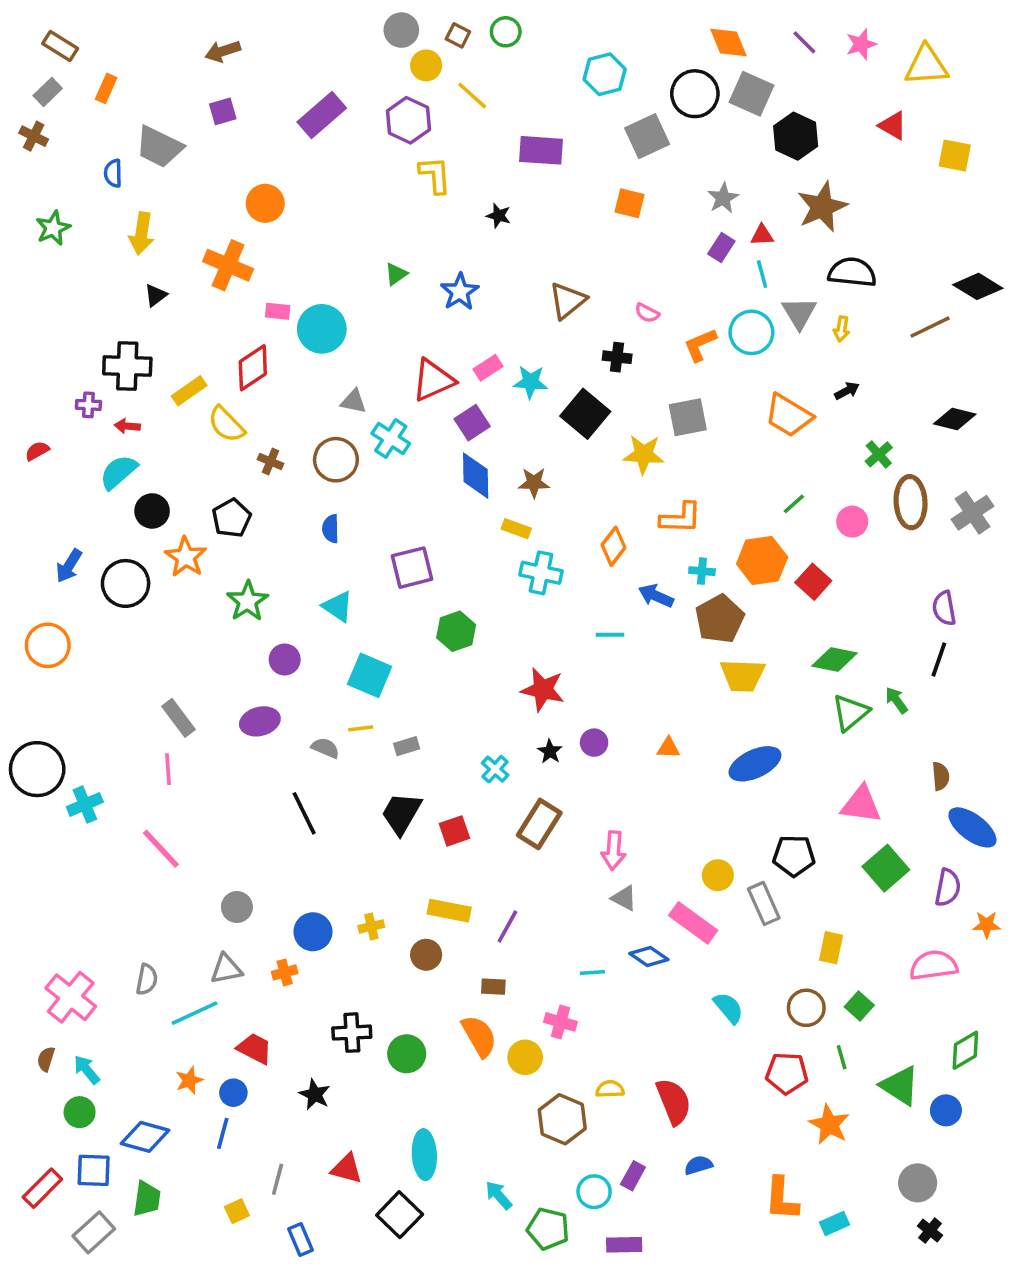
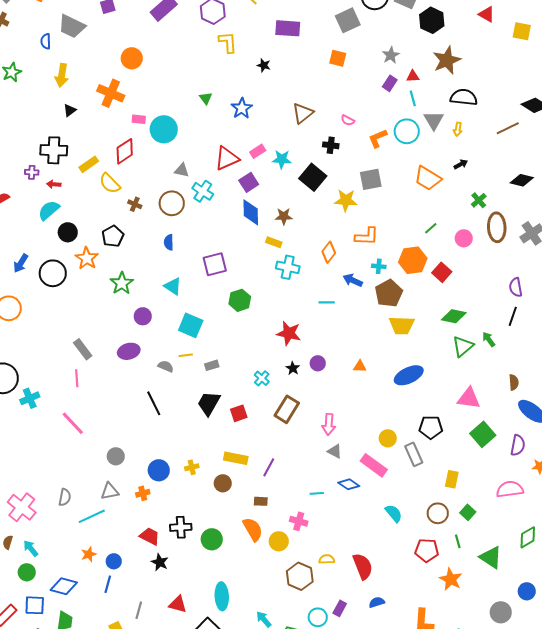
green triangle: (396, 274) -> (206, 98), turned -32
red trapezoid: (255, 1048) -> (150, 536), moved
blue circle: (946, 1110) -> (527, 591), moved

